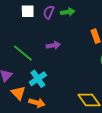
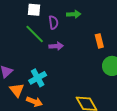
purple semicircle: (49, 12) -> (53, 22), moved, turned 144
green line: (23, 53) -> (35, 34), moved

